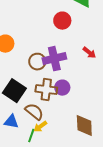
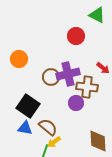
brown cross: (46, 90) -> (87, 87), moved
blue triangle: (11, 122) -> (25, 128), moved

